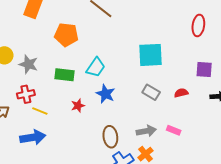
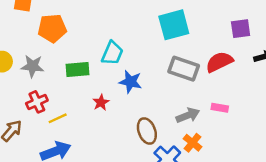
orange pentagon: (66, 35) -> (52, 28), moved
gray rectangle: (151, 92) -> (184, 69), size x1.4
red semicircle: (181, 93) -> (219, 62), size x1.6
yellow line: (40, 111) -> (58, 118), turned -35

